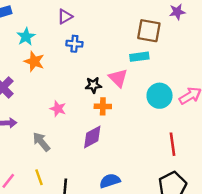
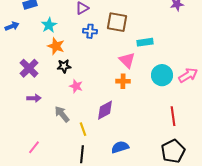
brown square: (149, 31) -> (117, 22), moved
black star: (93, 85) -> (64, 66), moved
orange cross: (103, 106) -> (123, 81), moved
yellow line: (39, 177) -> (83, 129), moved

